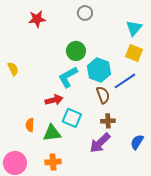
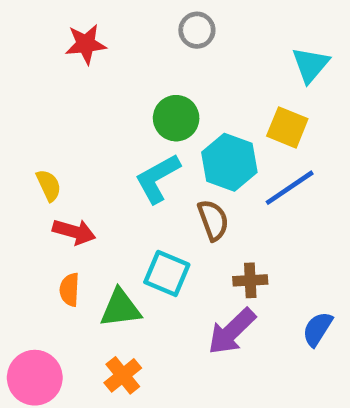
yellow square: (134, 53) -> (287, 127), moved
yellow semicircle: (13, 69) -> (49, 185), moved
brown semicircle: (103, 95) -> (213, 220), moved
red arrow: (54, 100) -> (74, 232), moved, turned 30
orange cross: (53, 162) -> (123, 375), turned -35

